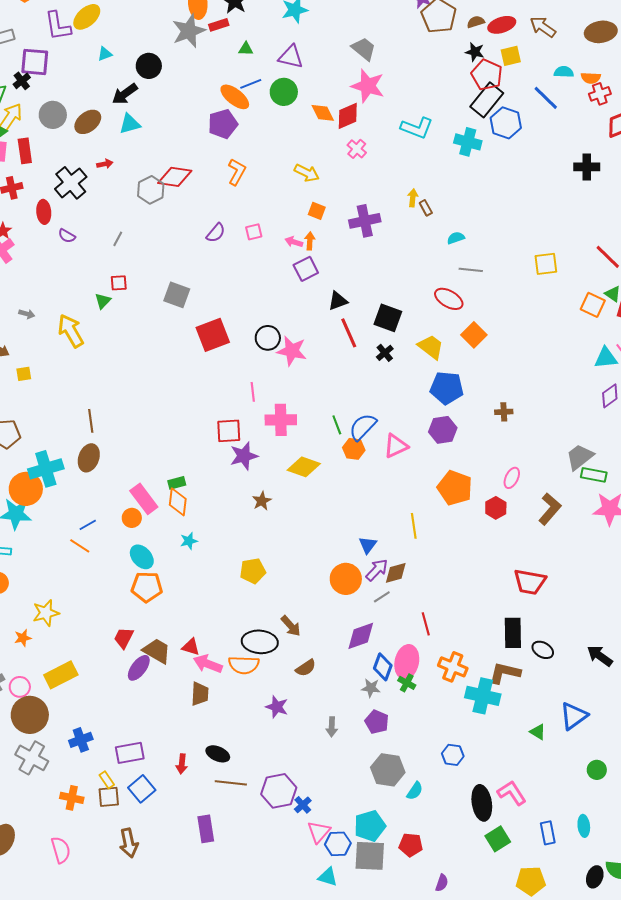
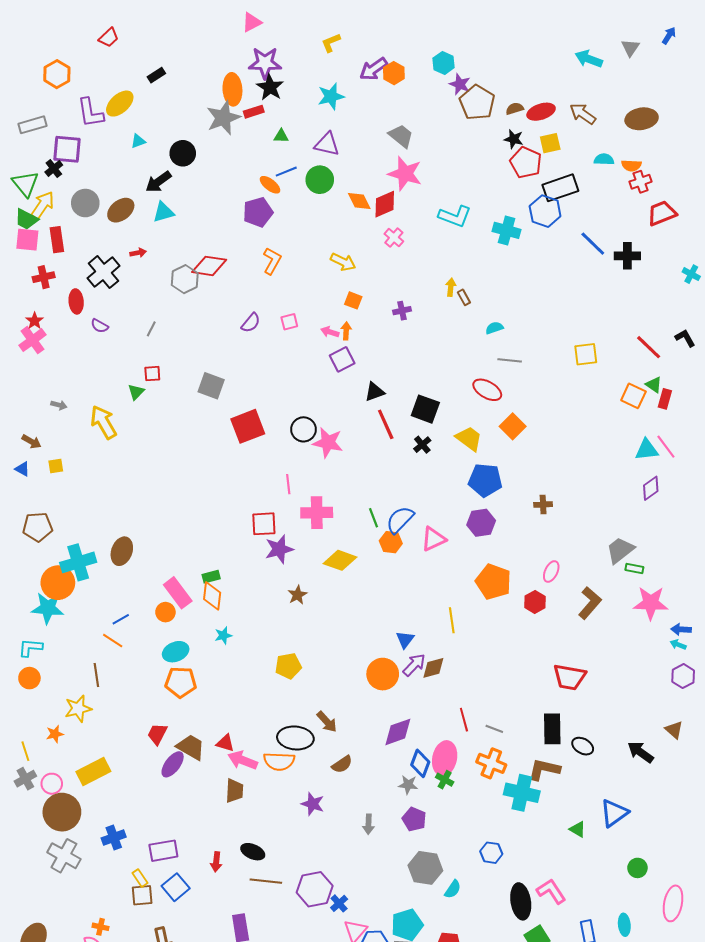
orange ellipse: (235, 97) -> (270, 185), size x0.7
blue line: (546, 98) -> (593, 244), moved
black rectangle: (487, 100) -> (560, 188), moved, turned 32
purple cross: (365, 221) -> (402, 311), size x0.6
brown line: (91, 421) -> (96, 675), moved
green rectangle: (594, 475) -> (634, 568), size x0.7
cyan ellipse: (142, 557) -> (176, 652), turned -70
gray line: (382, 597) -> (494, 729), moved, turned 54
orange cross: (72, 798) -> (100, 927), moved, size x0.7

